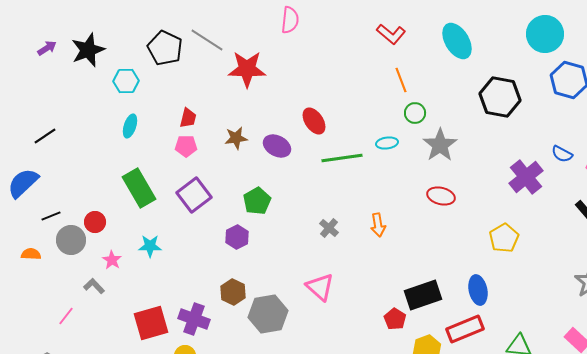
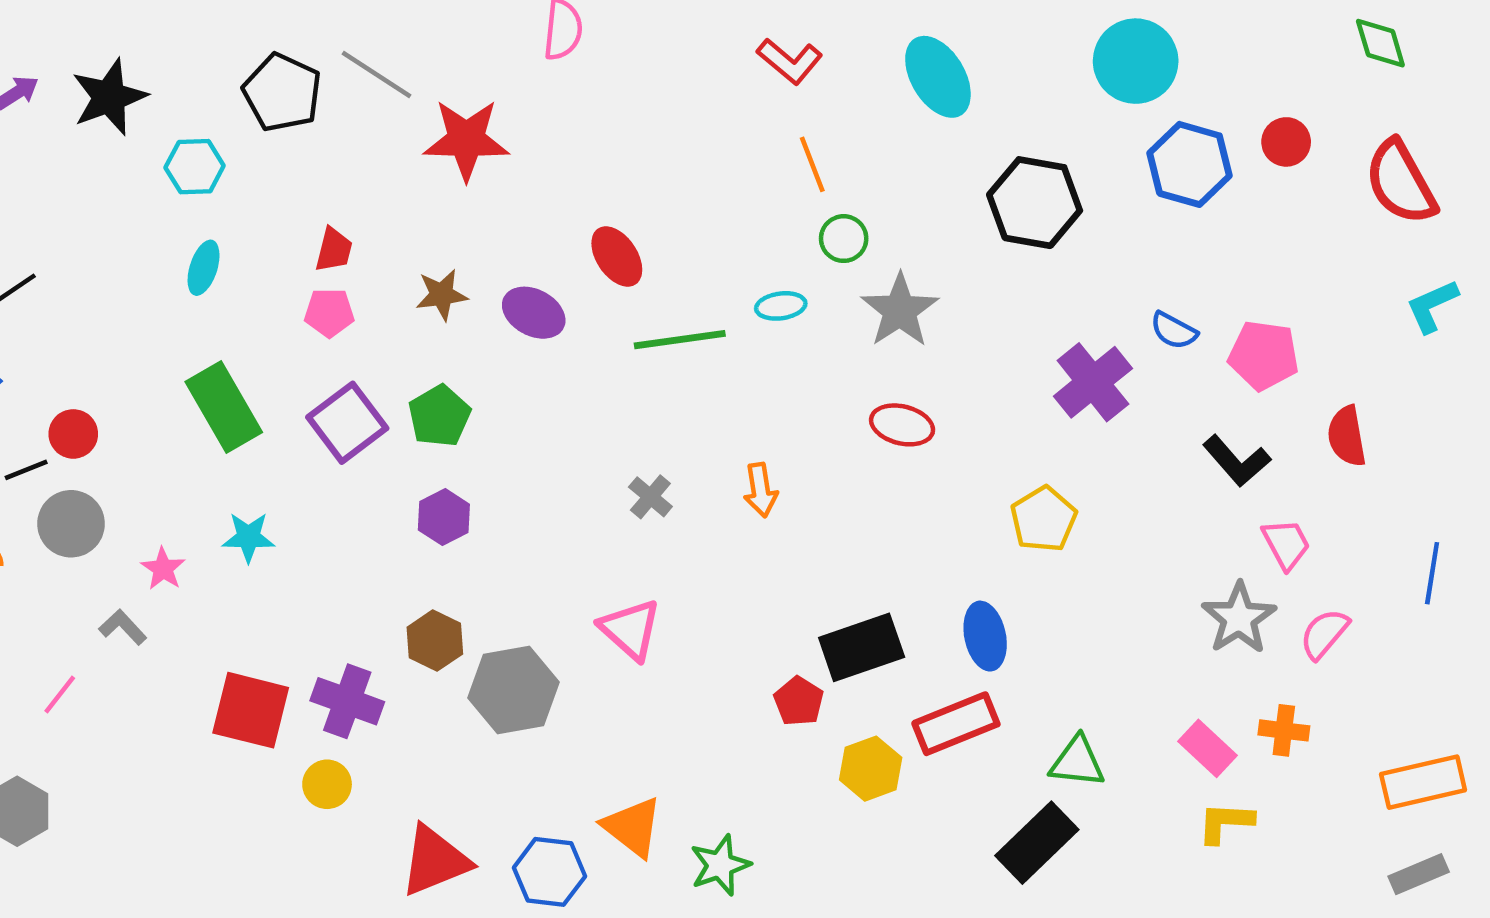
green pentagon: (257, 201) -> (439, 416), moved
red circle: (95, 222) -> (73, 434), moved
red square: (151, 323) -> (251, 710), turned 30

